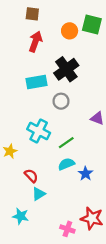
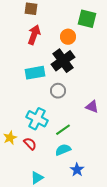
orange circle: (70, 31) -> (68, 37), moved
blue star: (86, 174) -> (77, 170), moved
red semicircle: (31, 176) -> (30, 144), moved

